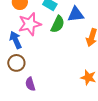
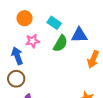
pink star: (30, 24) -> (33, 41), size x0.6

